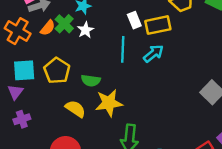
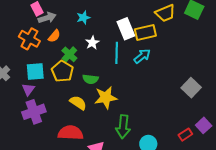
white rectangle: (134, 20) -> (126, 29), size x1.5
green cross: (64, 24) -> (69, 54), moved
white star: (86, 30) -> (92, 43), moved
purple cross: (22, 119) -> (34, 112), size x1.6

